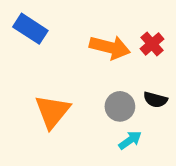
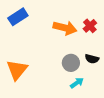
blue rectangle: (30, 29) -> (18, 17), turned -66
orange triangle: (52, 111) -> (17, 70), moved

